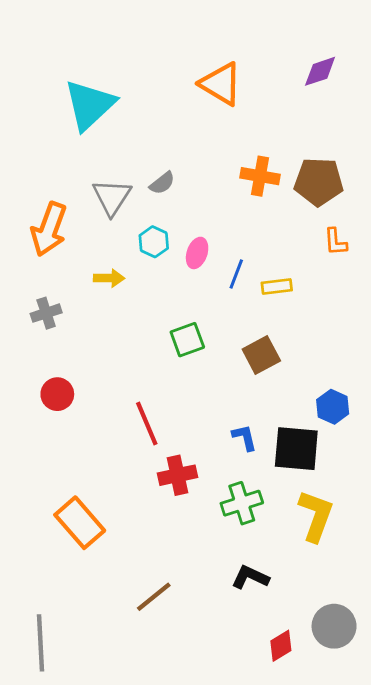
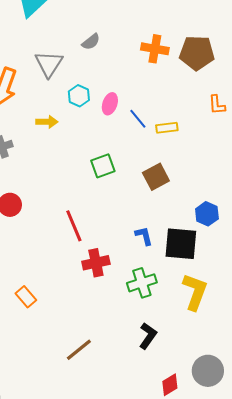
gray semicircle: (162, 183) -> (91, 42), moved
orange L-shape: (335, 242) -> (217, 105), moved
blue line: (236, 274) -> (138, 119), turned -60
orange rectangle: (80, 523) -> (26, 297), size x0.6
black L-shape: (250, 577) -> (148, 336), turned 100

